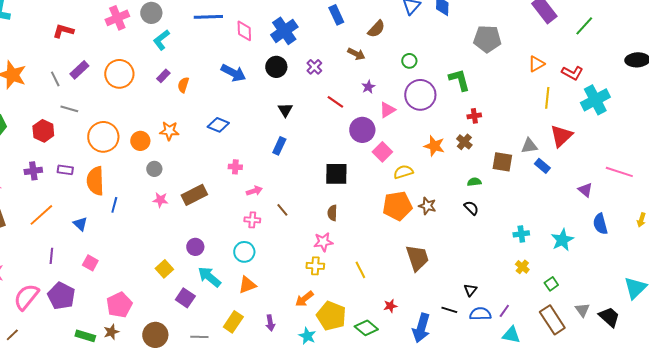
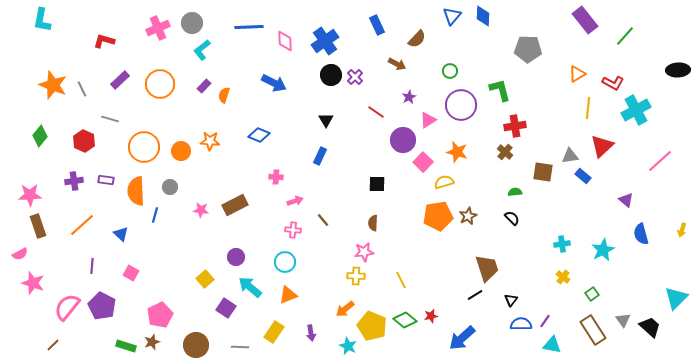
black circle: (276, 67) -> (331, 75), moved
gray line: (55, 79) -> (82, 89), moved
red cross: (474, 116) -> (515, 126), size x1.5
orange star: (434, 146) -> (457, 152), moved
gray circle: (154, 169) -> (170, 187), moved
pink line: (619, 172) -> (660, 161), moved, turned -60
black square: (336, 174) -> (377, 184), size x0.7
brown star: (427, 206) -> (468, 216), turned 30
brown trapezoid: (417, 258) -> (487, 268), moved
black line: (449, 310) -> (475, 295), moved, turned -49
green diamond: (366, 328) -> (405, 320), moved
blue arrow: (421, 328) -> (462, 338), turned 32

